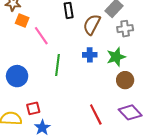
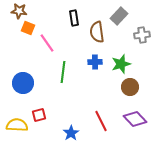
brown semicircle: (92, 25) -> (97, 32), turned -35
gray cross: (125, 29) -> (142, 35), moved
blue star: (42, 128) -> (71, 133), moved

